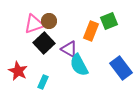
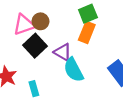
green square: (109, 21) -> (88, 14), moved
cyan rectangle: (43, 82) -> (34, 89), turned -40

